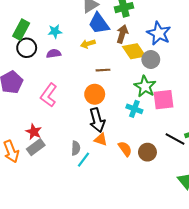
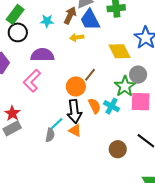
brown arrow: (122, 34) -> (70, 15), moved
purple semicircle: (54, 54) -> (42, 55), moved, size x1.6
gray circle: (151, 59) -> (138, 75), moved
brown line: (103, 70) -> (90, 75), moved, turned -56
orange semicircle: (125, 149) -> (94, 106), moved
cyan line: (83, 160) -> (56, 124), moved

